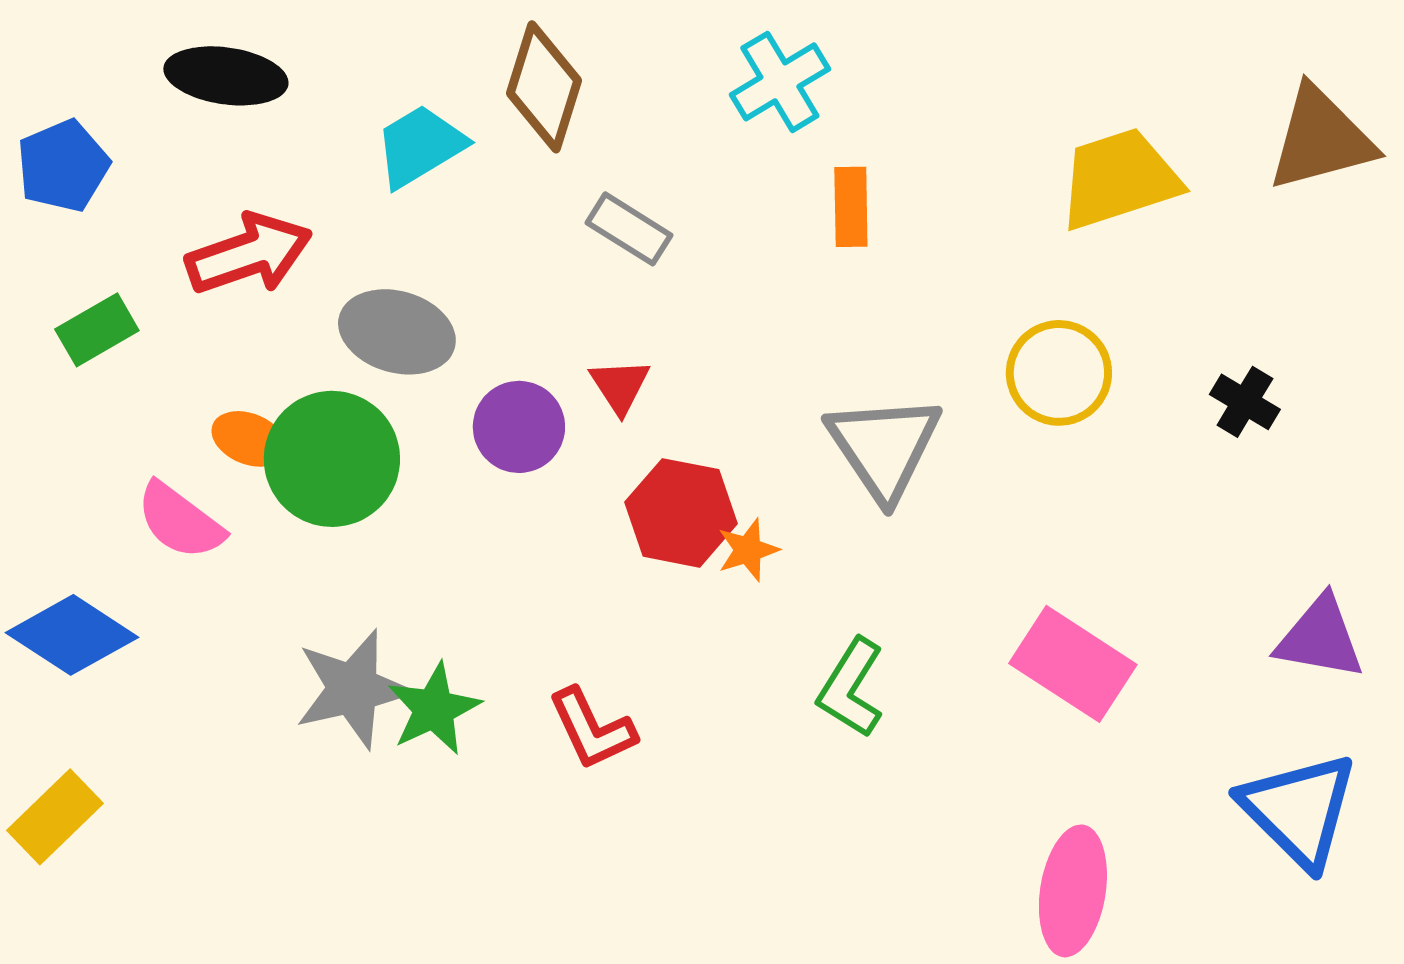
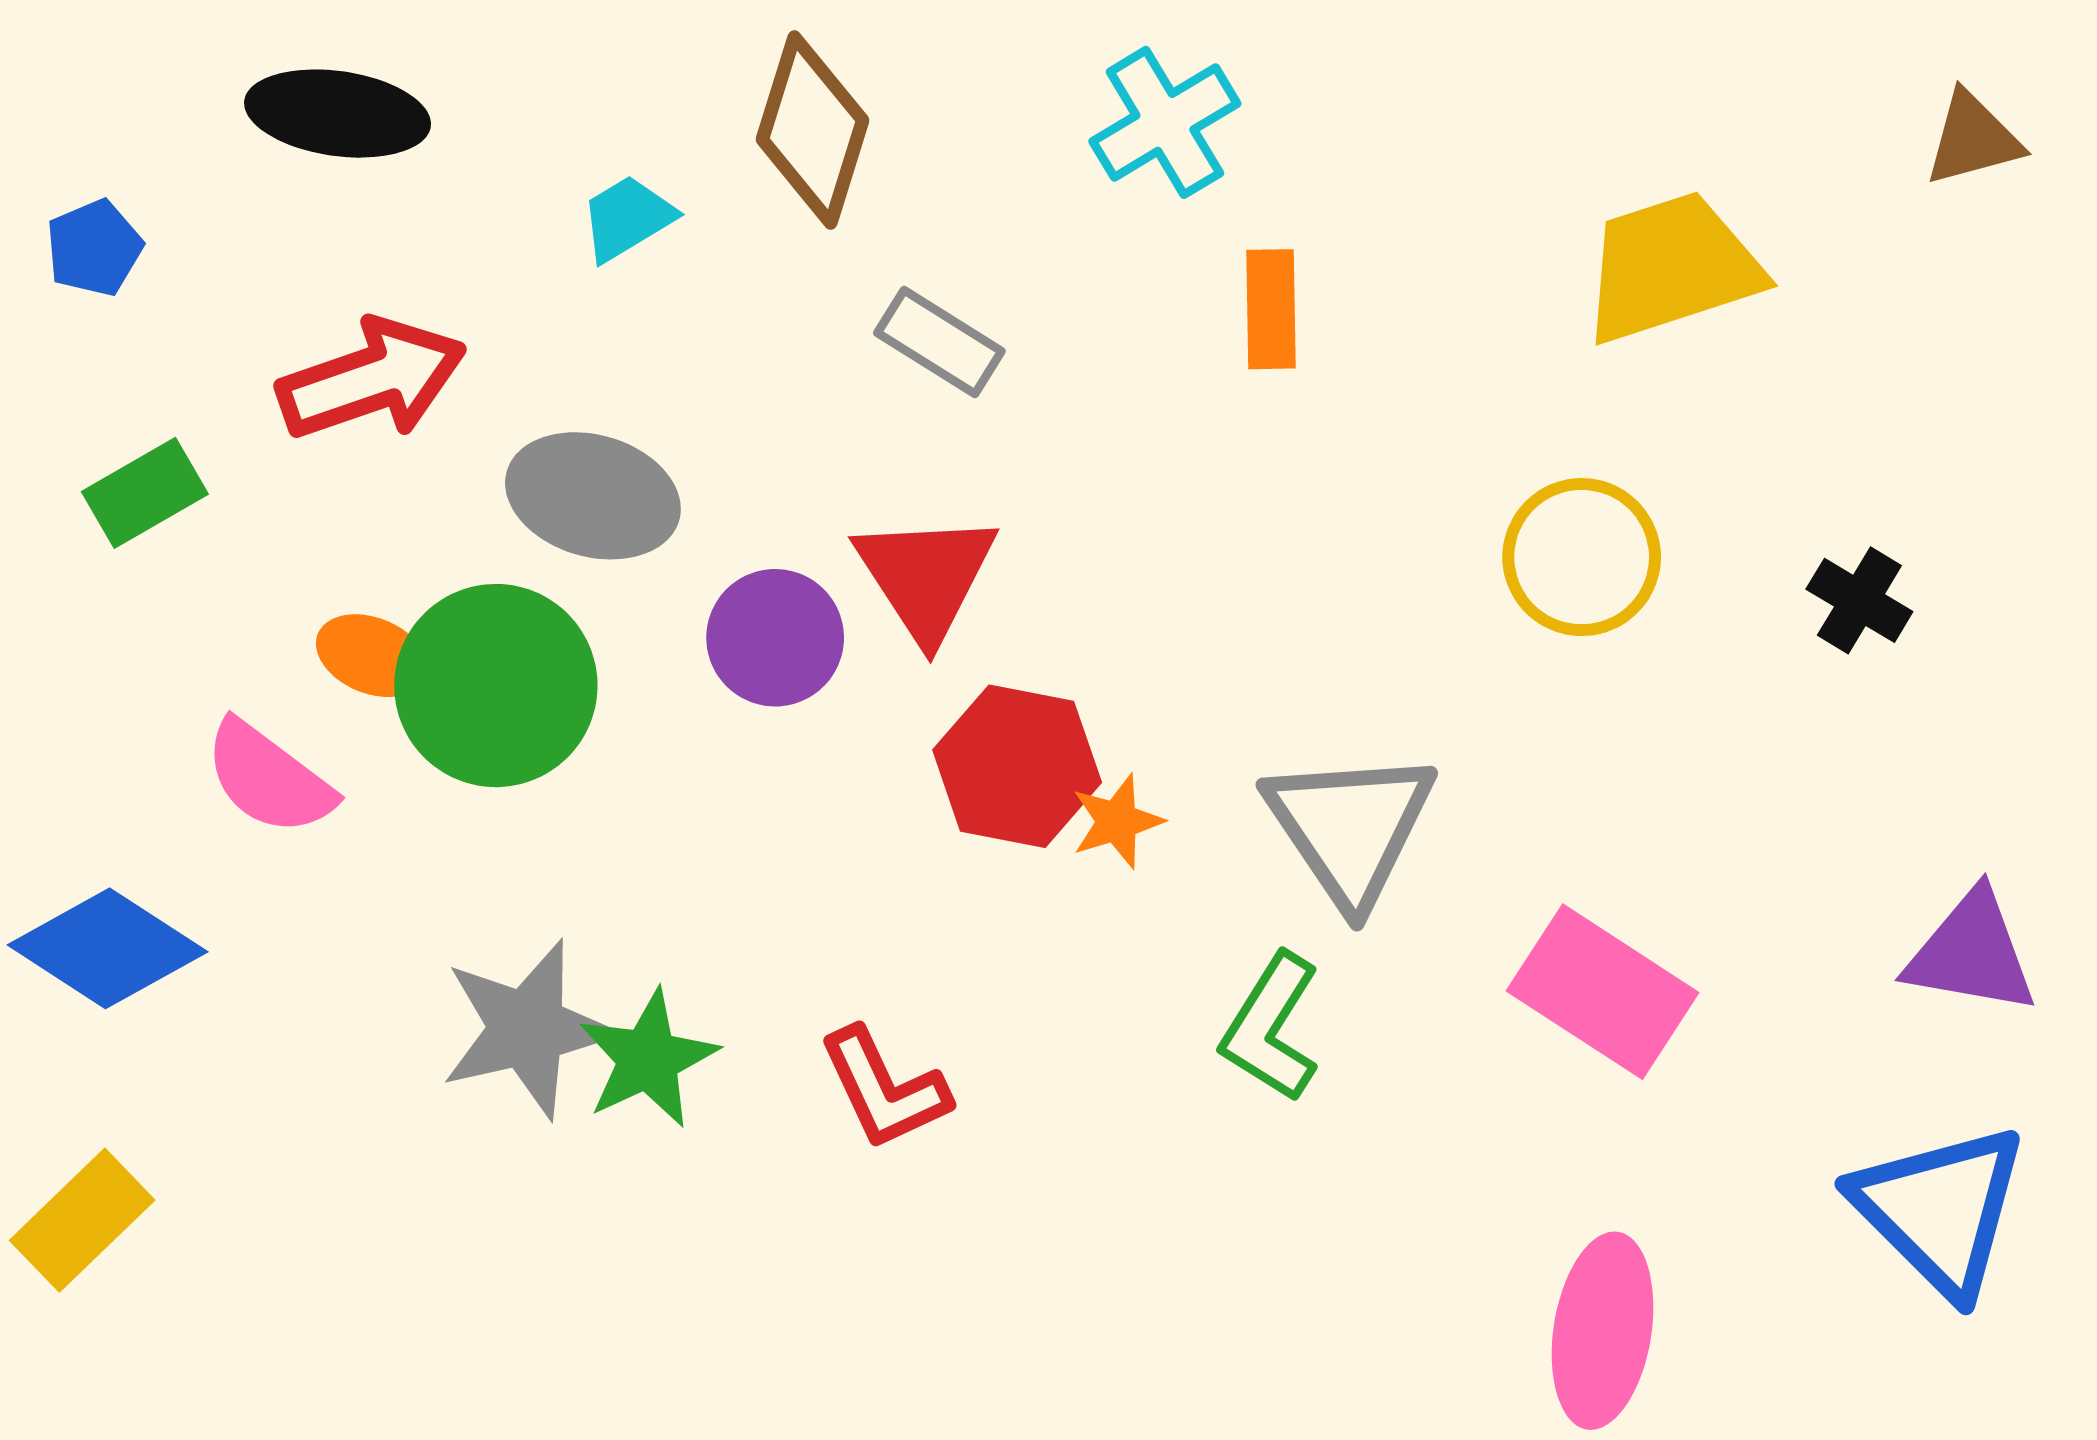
brown triangle: (1321, 139) -> (1973, 139), moved, size x0.6
cyan trapezoid: (420, 146) -> (627, 218), size x0.7
blue pentagon: (63, 166) -> (94, 248), size x0.7
red triangle: (620, 386) -> (926, 576), size x1.6
gray triangle: (884, 447) -> (1350, 827), moved

